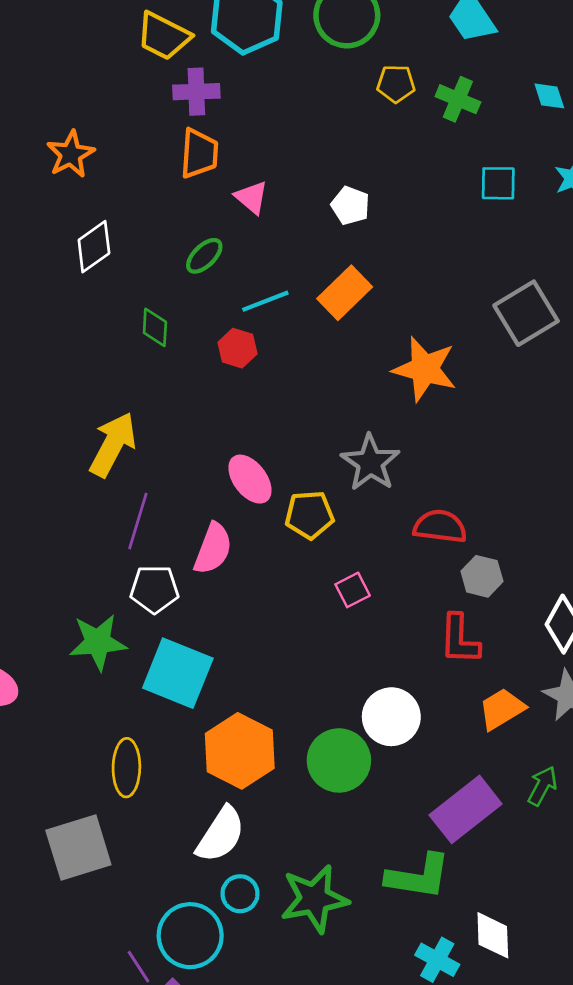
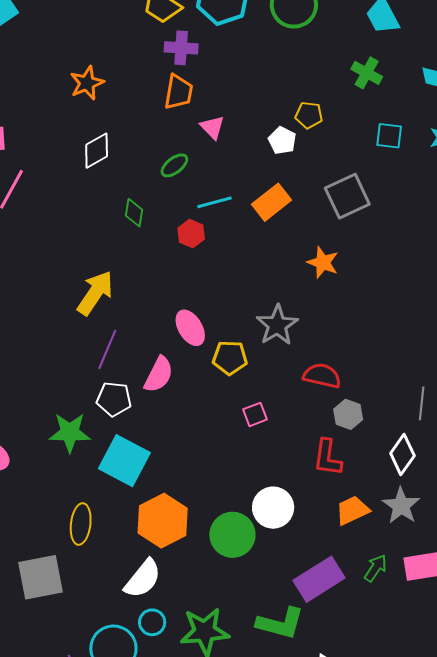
yellow pentagon: (396, 84) -> (309, 115), moved
gray square: (526, 313) -> (347, 196), moved
orange star: (425, 369) -> (323, 263), size x0.7

